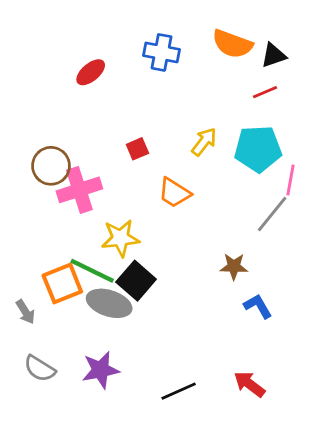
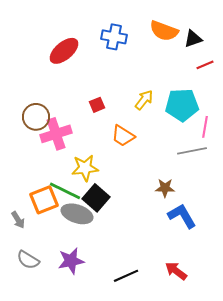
red ellipse: (91, 72) -> (64, 51), size x1.4
red line: (265, 92) -> (205, 65), moved
gray line: (272, 214) -> (192, 151), turned 40
blue L-shape: (258, 306) -> (182, 216), size x1.4

